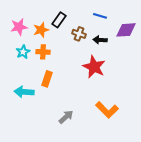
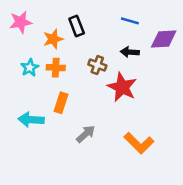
black rectangle: (59, 20) -> (77, 26), turned -56
pink star: (19, 27) -> (21, 22), moved
brown cross: (79, 34) -> (97, 65), moved
gray arrow: (66, 117) -> (86, 134), moved

